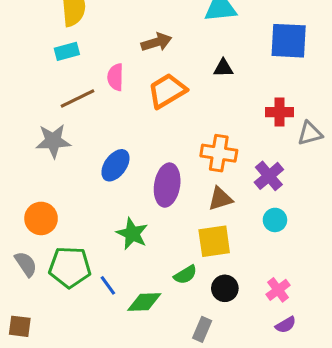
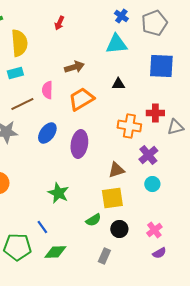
orange cross: (219, 153) -> (129, 126), moved
blue ellipse: (115, 165) -> (47, 133), moved
purple ellipse: (167, 185) -> (79, 144), moved
green pentagon: (70, 267) -> (17, 247), moved
green diamond: (144, 302) -> (55, 252), moved

